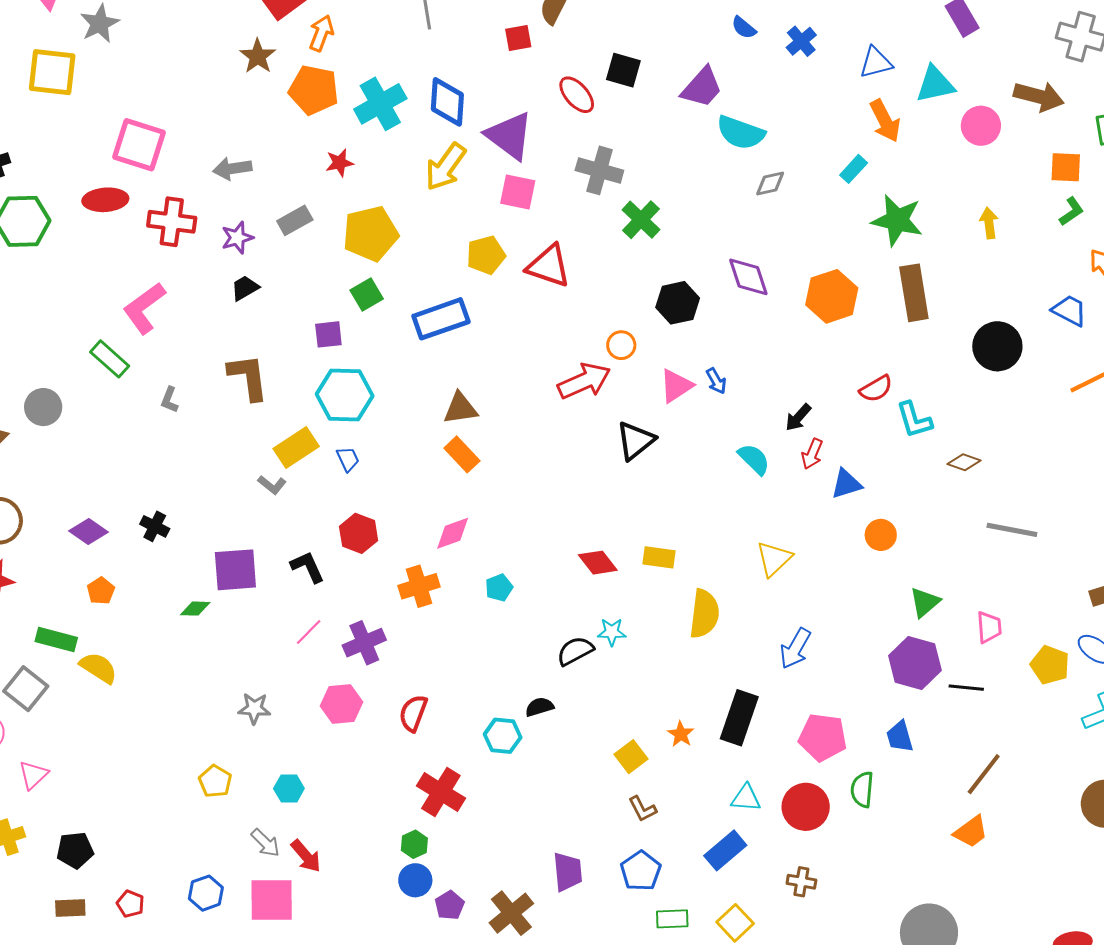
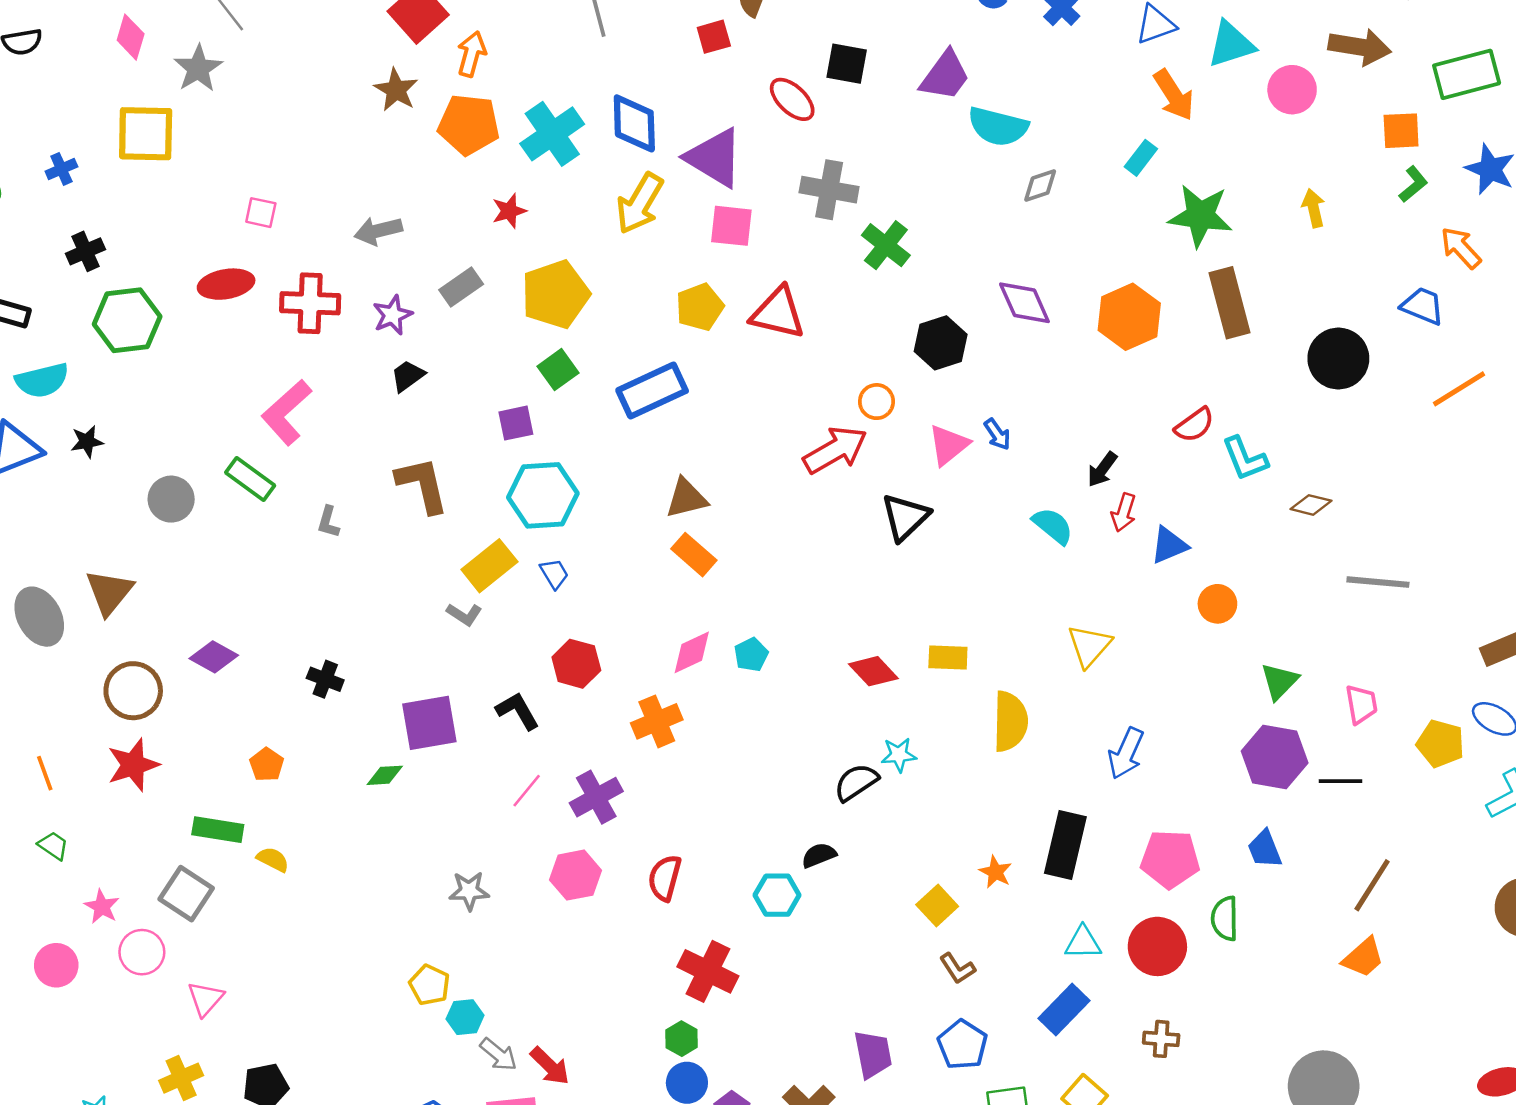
pink square: (139, 145) -> (261, 213), size x0.5
gray circle: (43, 407) -> (171, 499), moved
purple diamond: (88, 531) -> (214, 657), moved
cyan pentagon: (499, 588) -> (751, 655), moved
yellow semicircle: (98, 668) -> (273, 859), size x0.7
cyan hexagon: (289, 788) -> (465, 1017), moved

